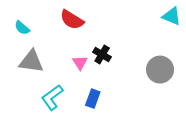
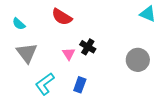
gray triangle: (31, 61) -> (27, 53), turned 45

